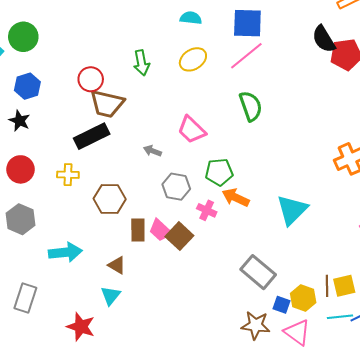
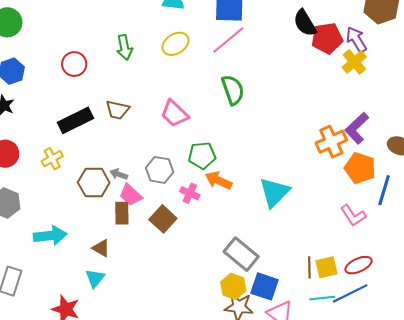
brown trapezoid: (107, 104) -> (117, 110), moved, size x0.7
gray arrow: (152, 151) -> (119, 174), moved
yellow cross: (68, 175) -> (52, 159), turned -30
pink trapezoid: (160, 230) -> (131, 195), moved
yellow hexagon: (303, 298) -> (233, 286), moved
blue square: (282, 305) -> (264, 286), size x1.6

